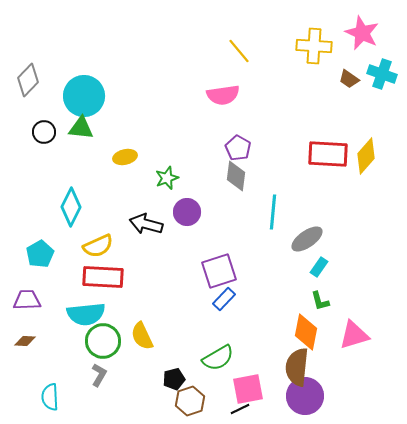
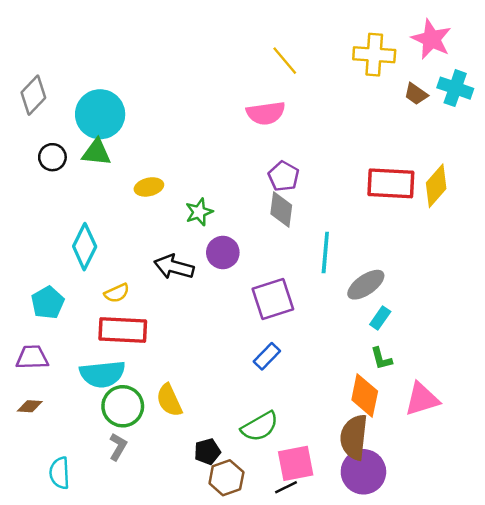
yellow semicircle: (98, 246) -> (117, 293), size x0.7
purple square: (219, 271) -> (273, 299), moved

